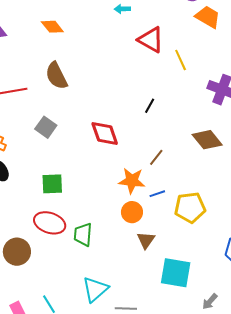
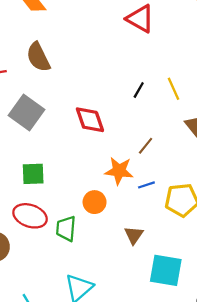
yellow line: (181, 60) -> (173, 89), moved
gray square: (46, 127) -> (26, 113), size x1.5
orange circle: (132, 212) -> (95, 202), moved

